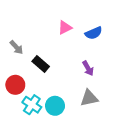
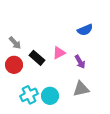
pink triangle: (65, 28) -> (59, 53), moved
red circle: (15, 85) -> (14, 65), moved
cyan cross: (32, 105) -> (29, 95), turned 30

